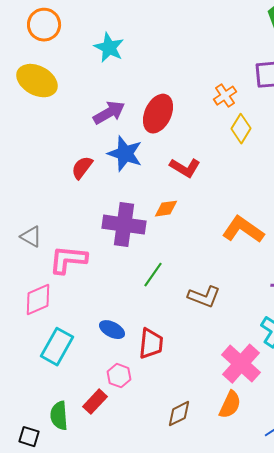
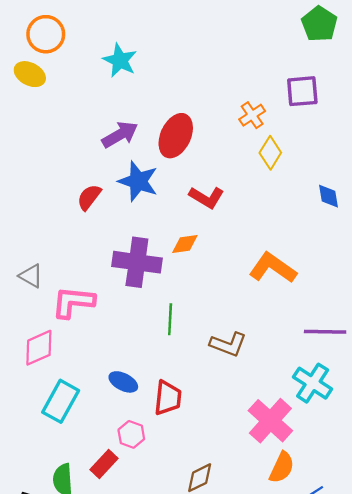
yellow ellipse: (37, 81) -> (30, 74), moved, size x0.7
green line: (153, 275) -> (170, 319), turned -32
orange semicircle: (230, 405) -> (282, 467), moved

